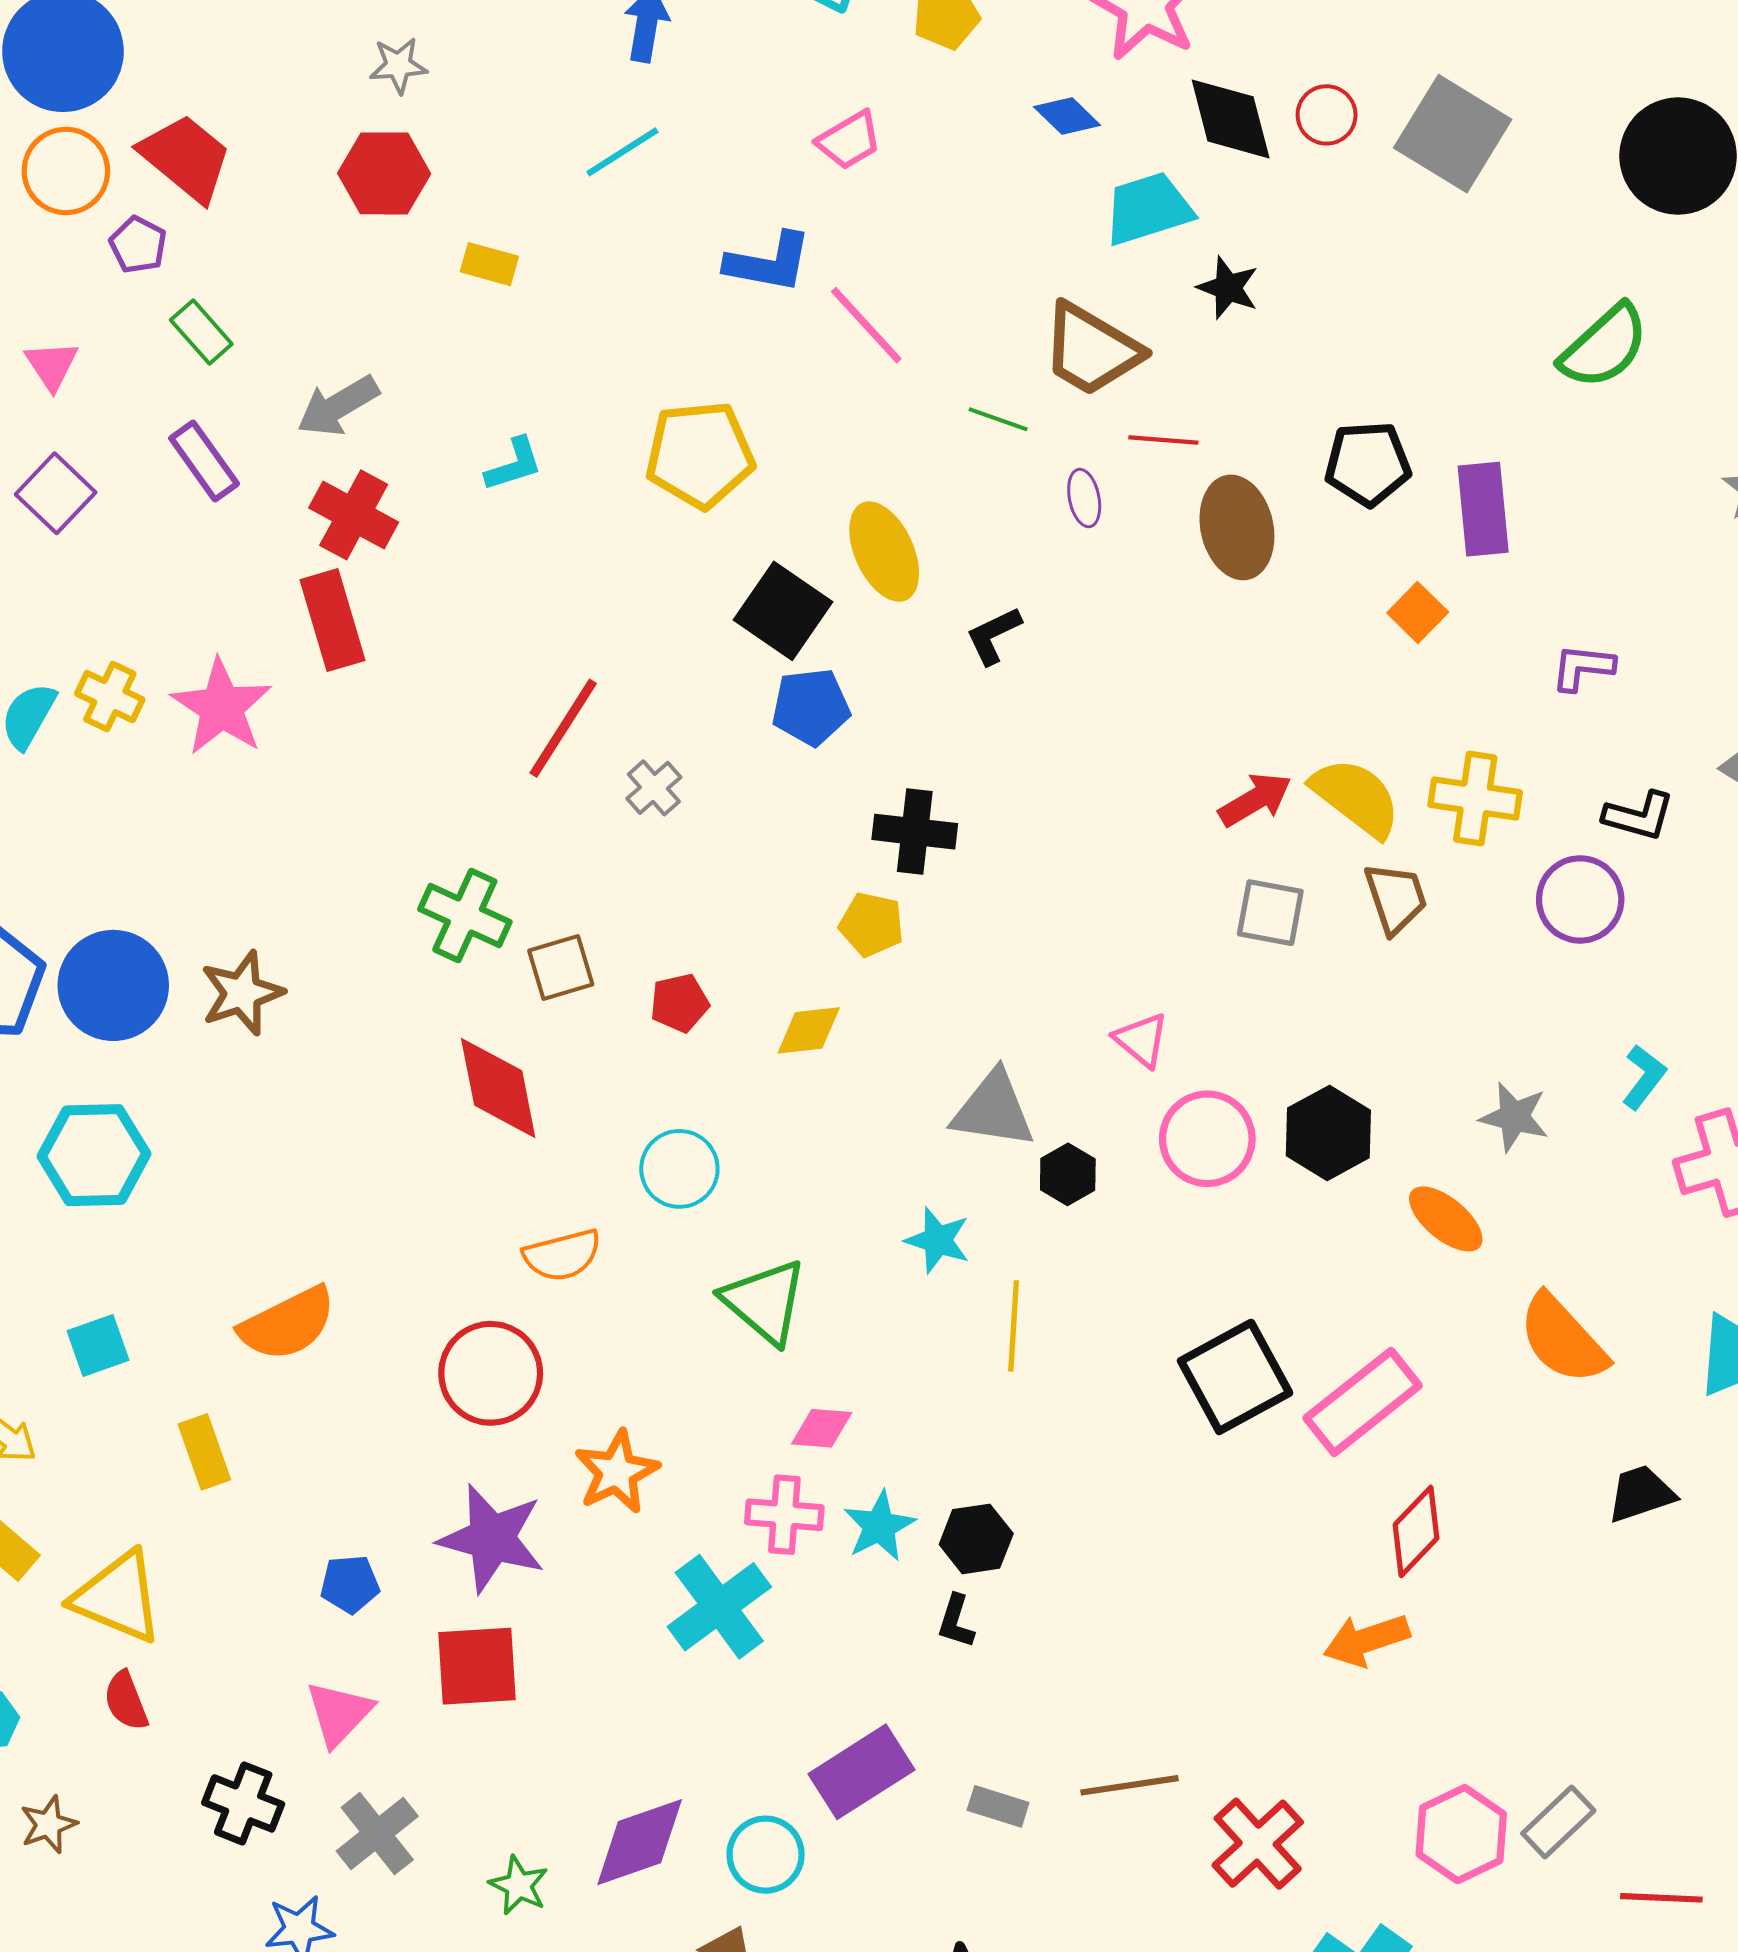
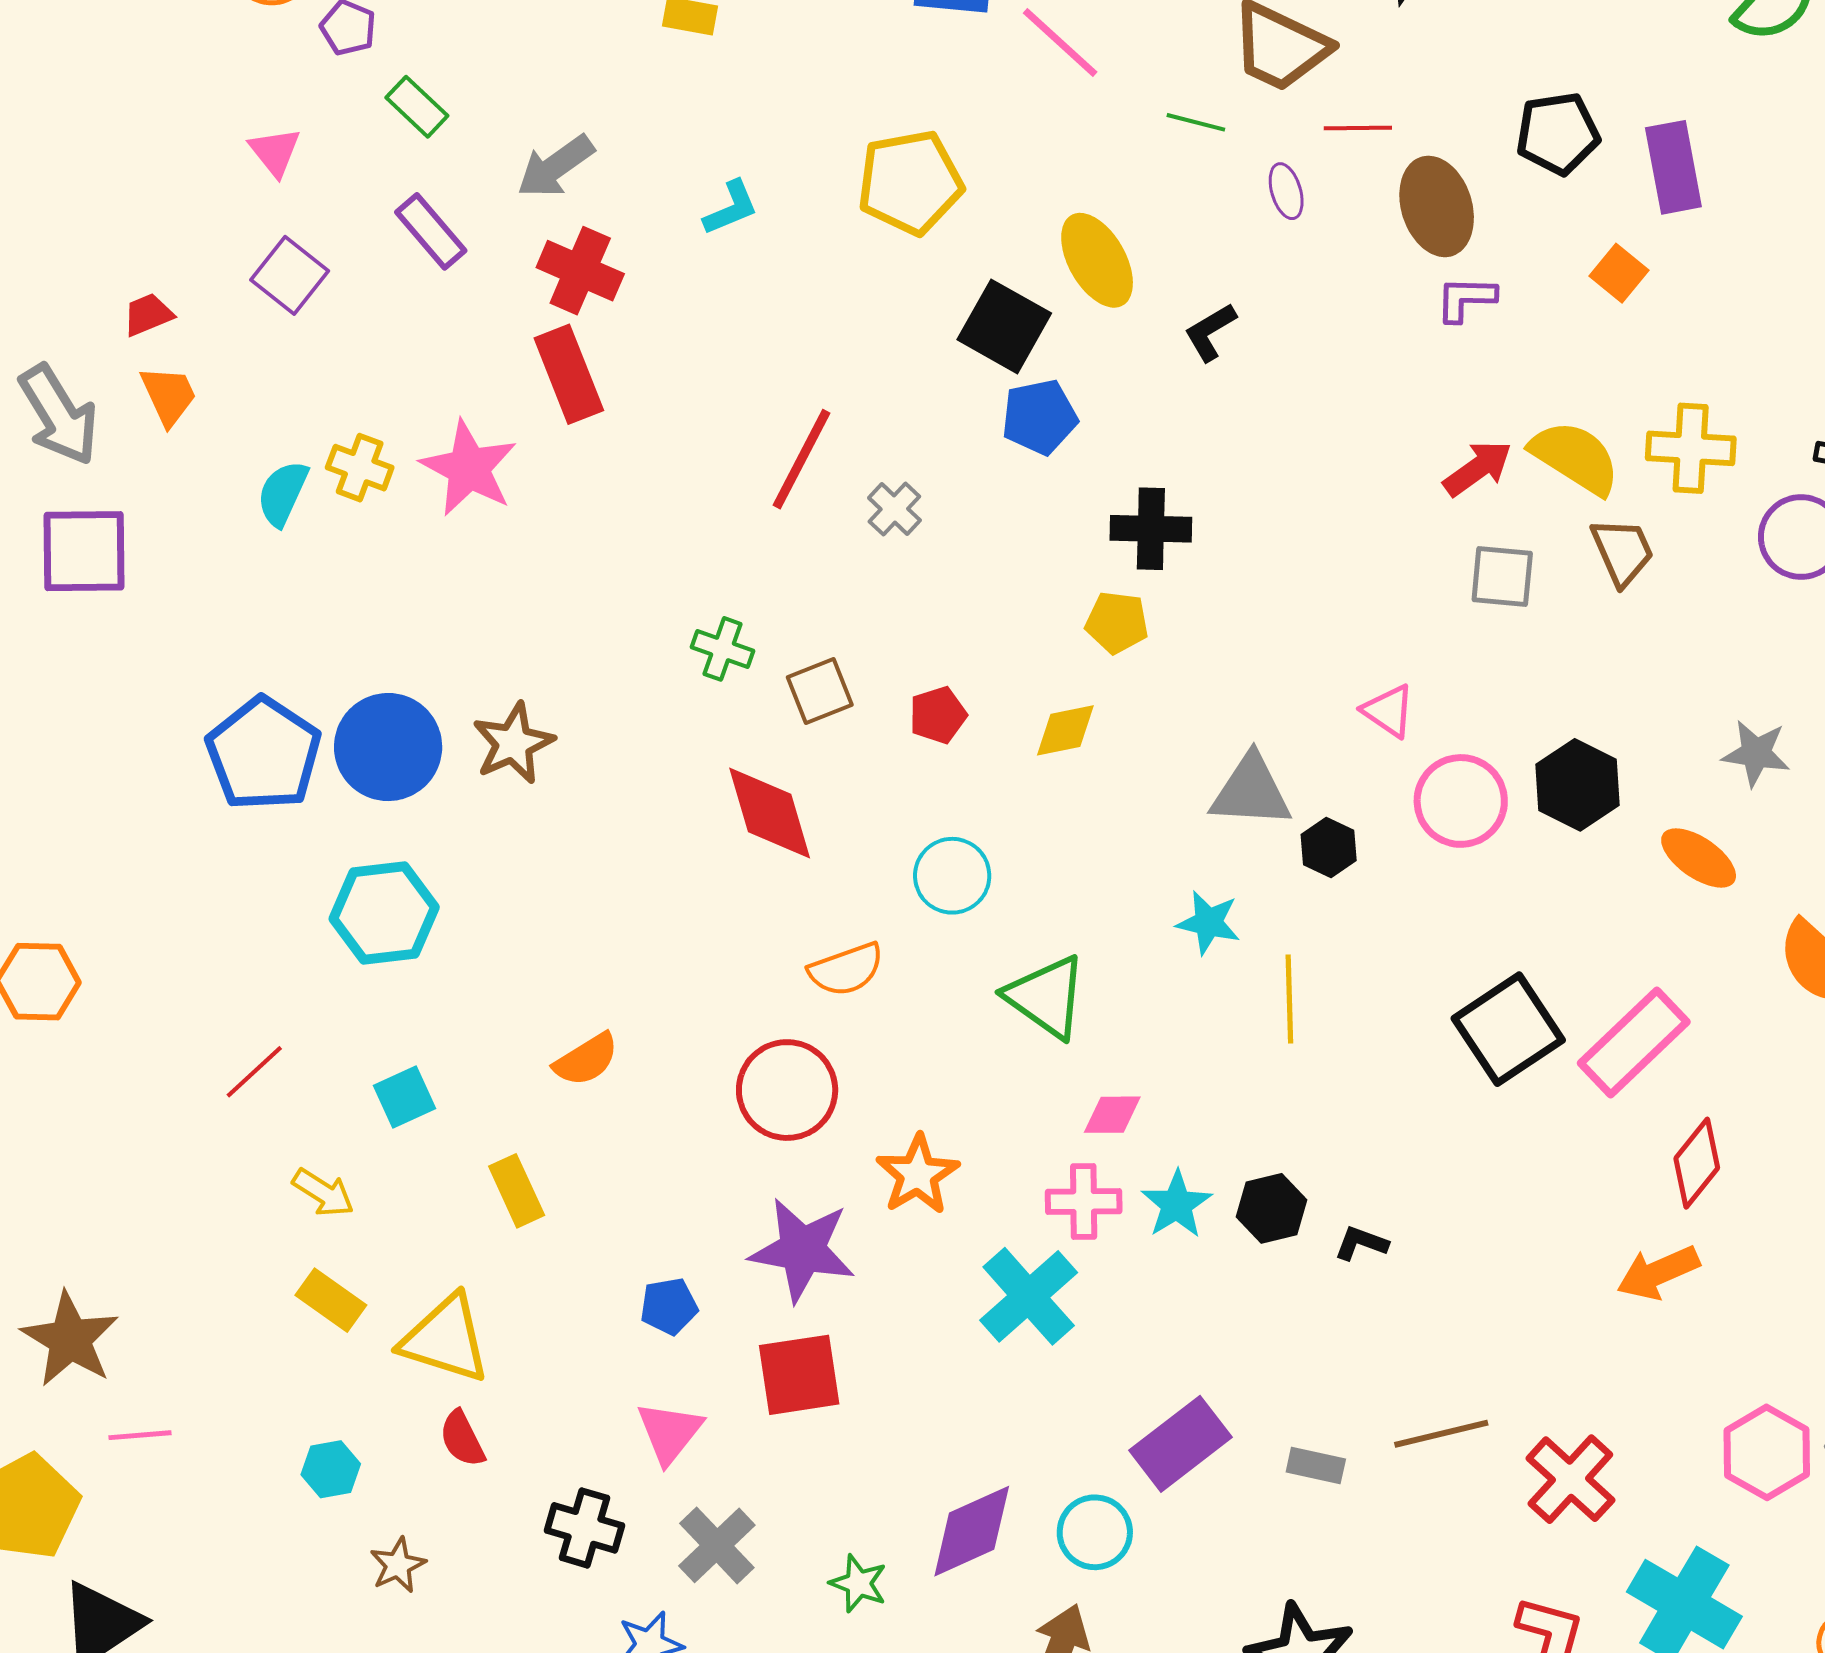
purple L-shape: (1583, 667) -> (1466, 299), moved
green cross: (465, 916) -> (722, 649), size x0.7
orange semicircle: (288, 1324) -> (586, 1060), size x0.7
black L-shape: (956, 1621) -> (1361, 1243), moved, turned 98

